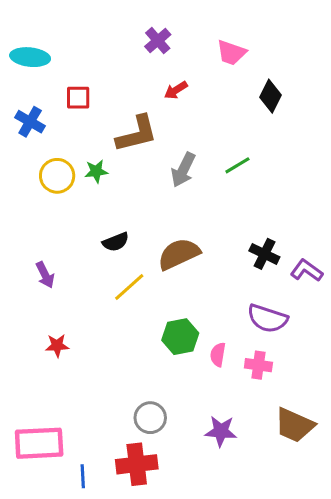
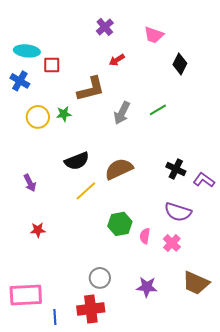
cyan ellipse: (30, 57) -> (27, 51), moved
black semicircle: (116, 242) -> (77, 161), size x1.4
pink cross: (258, 365) -> (172, 243), turned 36

